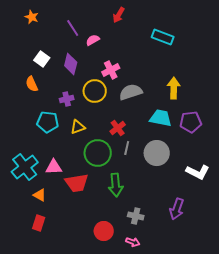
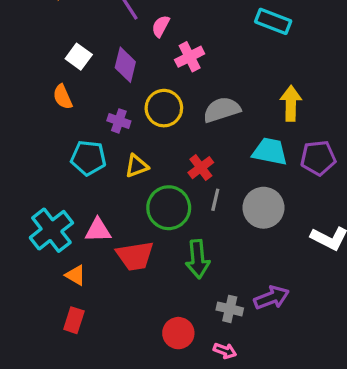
pink semicircle: (93, 40) -> (161, 26), turned -32
pink cross: (111, 70) -> (190, 57), moved
purple cross: (67, 99) -> (119, 121), turned 32
purple arrow: (177, 209) -> (272, 298), moved, turned -130

